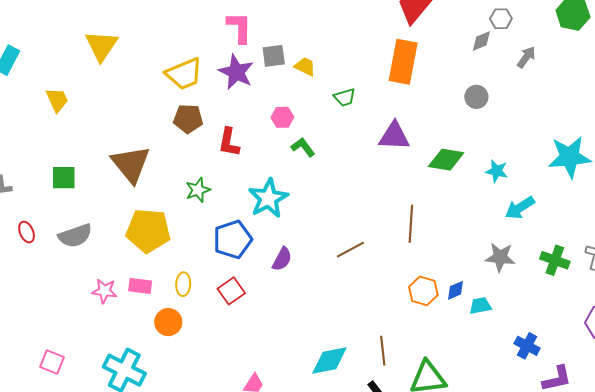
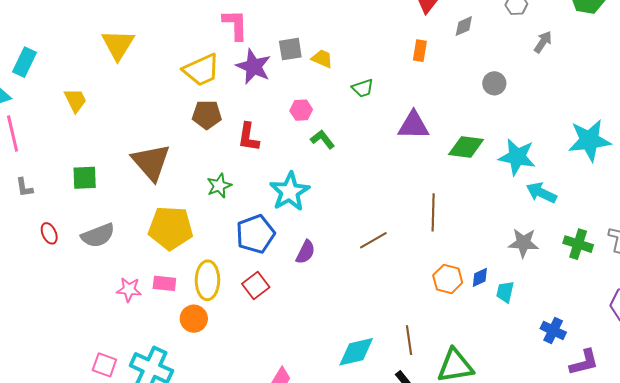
pink L-shape: (239, 27) -> (235, 25), moved
gray diamond: (481, 41) -> (464, 26), moved
orange rectangle: (403, 62) -> (420, 51), size x0.5
cyan star: (497, 171) -> (517, 157), size x1.6
cyan arrow: (520, 208) -> (541, 193), turned 60
yellow ellipse: (183, 284) -> (207, 280), size x1.6
cyan trapezoid: (480, 306) -> (505, 292), turned -65
pink square: (52, 362) -> (104, 365), moved

